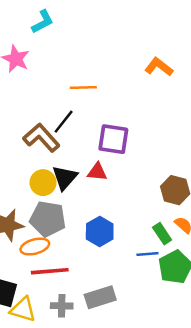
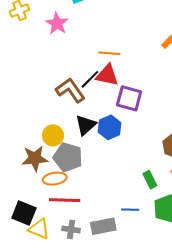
red triangle: (97, 172) -> (107, 75), moved, size x1.4
yellow circle: (43, 183) -> (53, 135), moved
blue hexagon: (100, 231) -> (109, 127), moved
green rectangle: (162, 234) -> (150, 180), moved
blue line: (147, 254) -> (130, 210), moved

